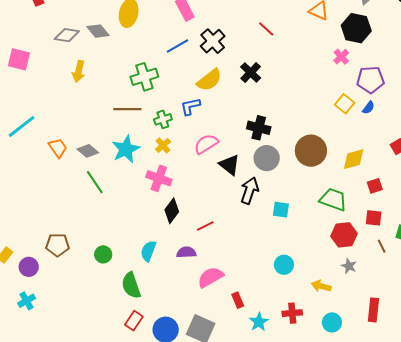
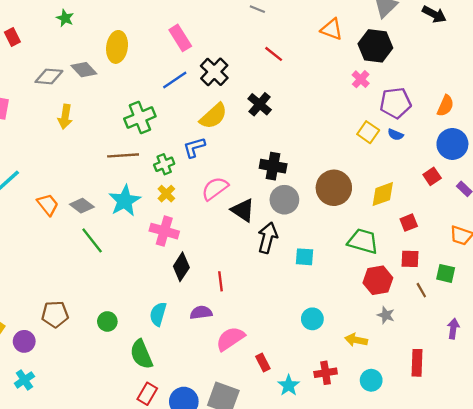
blue semicircle: (368, 108) -> (395, 135), turned 80
red line: (205, 226) -> (220, 281), turned -66

